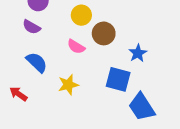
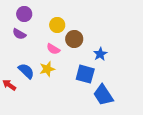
blue semicircle: (37, 62) -> (26, 71), moved
yellow star: (68, 85) -> (47, 69), moved

